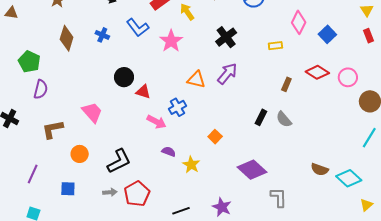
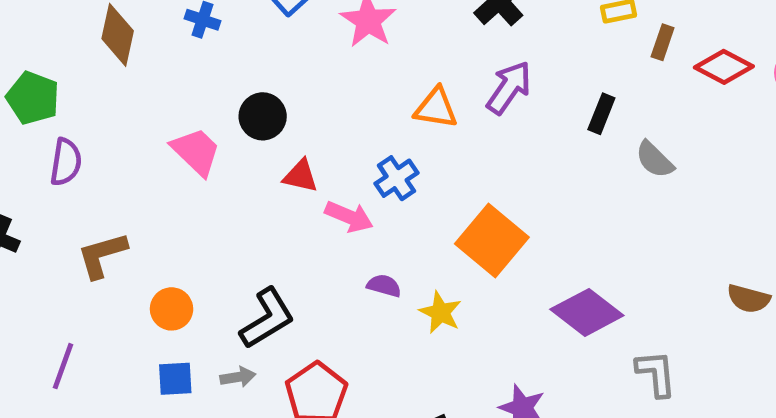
brown rectangle: (286, 84) -> (663, 42), moved
red triangle: (143, 92) -> (301, 176), moved
pink trapezoid: (92, 112) -> (196, 152), moved
black rectangle: (261, 117) -> (601, 114), moved
gray semicircle: (284, 119) -> (654, 160), moved
orange square: (215, 137) -> (492, 241), size x2.0
blue square: (68, 189) -> (175, 379), moved
gray arrow: (110, 192) -> (238, 377), moved

